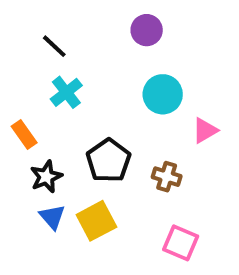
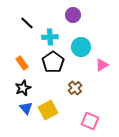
cyan cross: (66, 92) -> (50, 37), moved, turned 35
orange rectangle: (24, 134) -> (22, 63), moved
black pentagon: (108, 161) -> (53, 62), moved
brown cross: (167, 177) -> (75, 88), moved, turned 32

